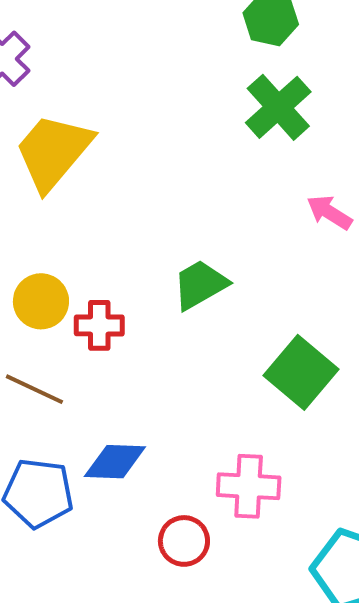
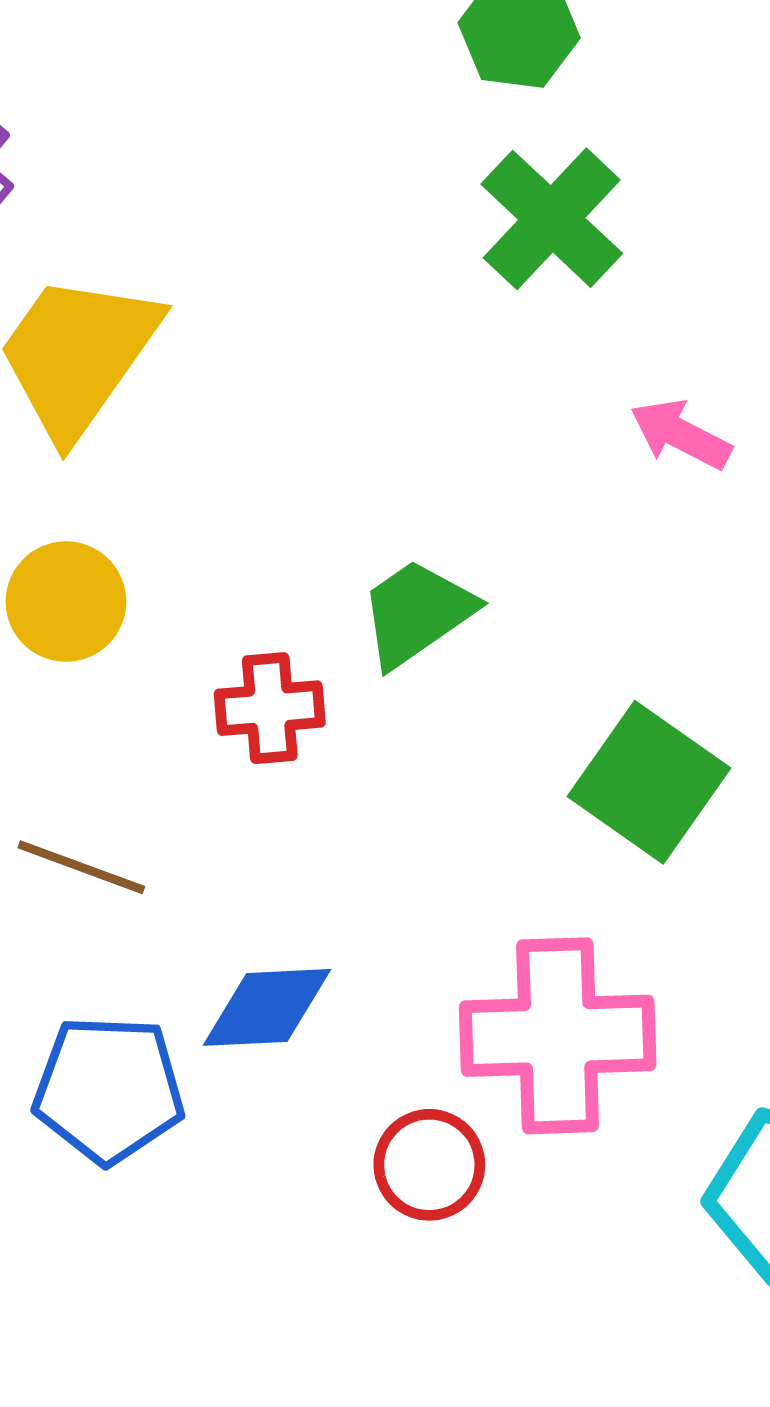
yellow circle: (41, 301) -> (66, 602), moved
red cross: (99, 325) -> (270, 708), moved
pink cross: (249, 486) -> (558, 1036), size x1.4

